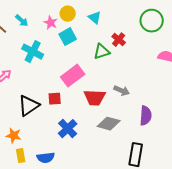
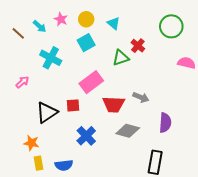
pink star: (51, 23) -> (61, 19), moved

